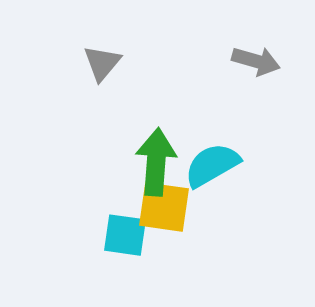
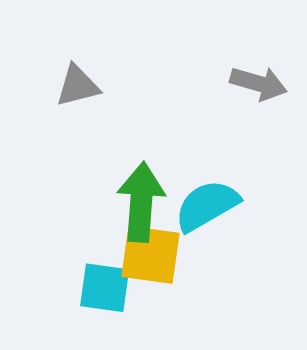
gray triangle: (102, 63) -> (78, 86), turned 36

